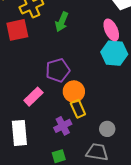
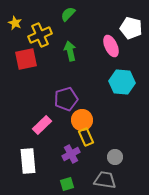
green arrow: (62, 22) -> (70, 51), turned 144
pink ellipse: (111, 30) -> (111, 46), moved

